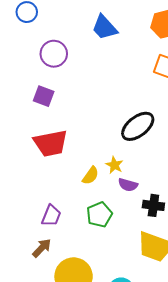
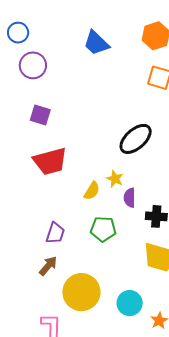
purple circle: (54, 54) -> (33, 65), moved
purple semicircle: (128, 185) -> (130, 198), turned 78
green pentagon: (99, 215) -> (103, 229), turned 30

